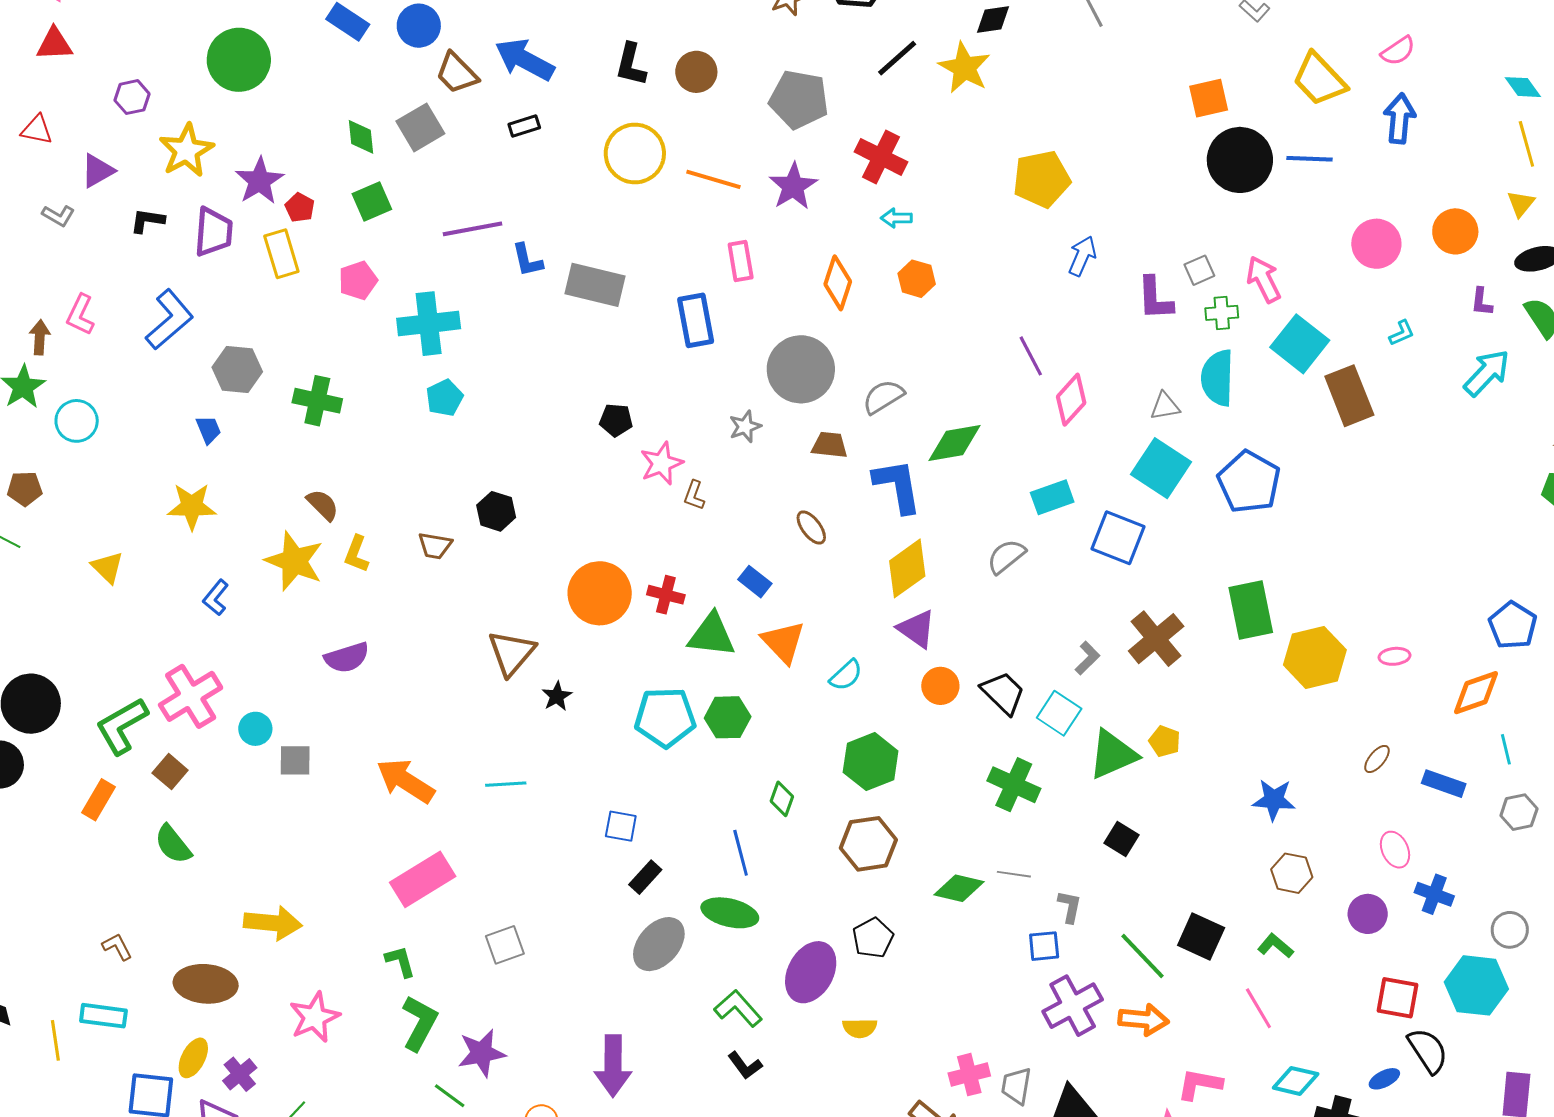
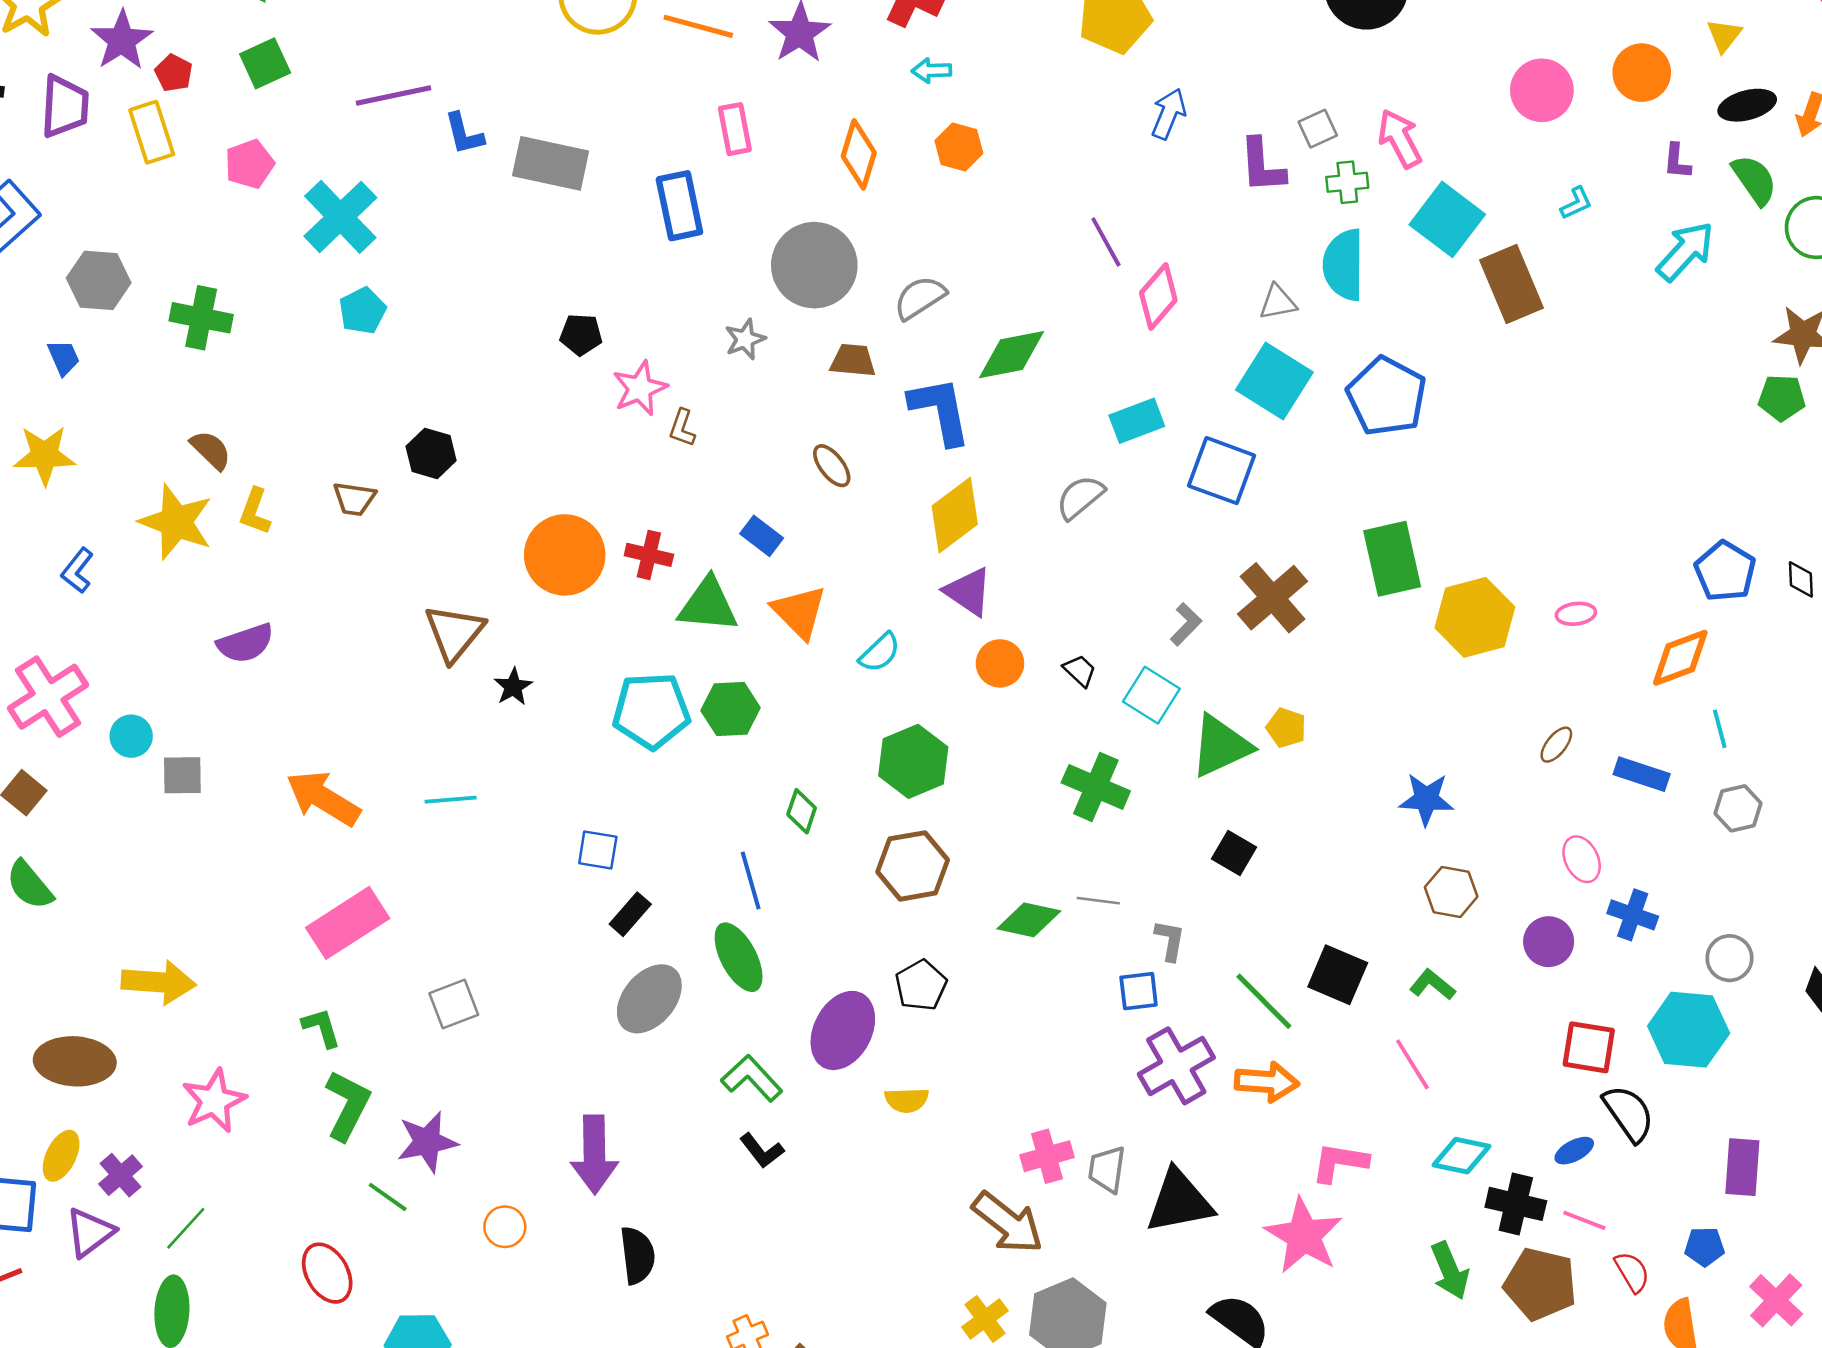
cyan cross: (429, 324) -> (340, 217), turned -36
black trapezoid: (1003, 693) -> (1080, 671), size x0.6
green ellipse: (730, 913) -> (739, 957), turned 50

